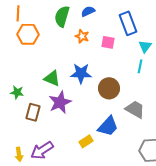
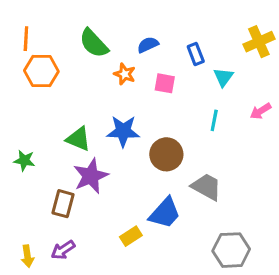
blue semicircle: (88, 11) -> (148, 45), moved
green semicircle: (62, 16) -> (94, 43), turned -60
blue rectangle: (128, 23) -> (196, 54), size x0.6
cyan triangle: (145, 46) -> (223, 77), moved
brown rectangle: (33, 112) -> (63, 204), moved
purple arrow: (42, 150) -> (63, 250), size x0.7

